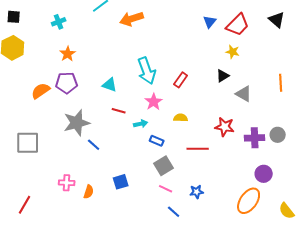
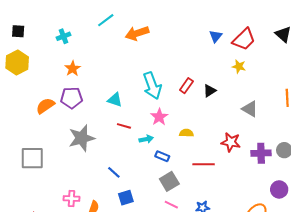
black triangle: (223, 76) -> (210, 91), moved
red rectangle: (181, 80) -> (186, 86), moved
blue line: (94, 145) -> (114, 172), moved
purple circle: (264, 174) -> (279, 189), moved

